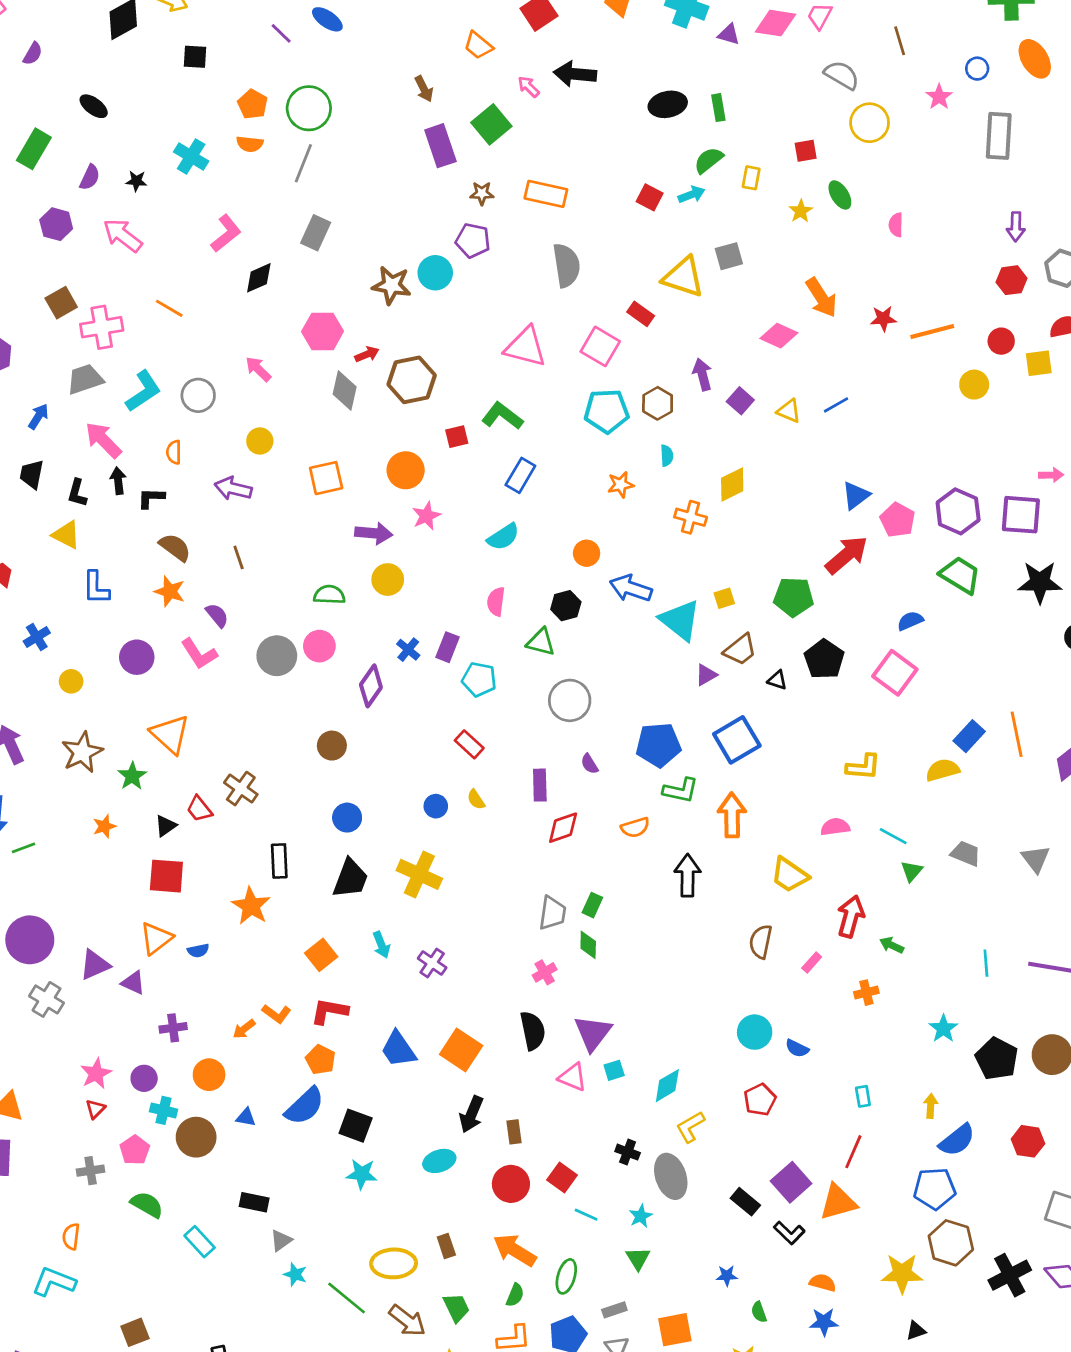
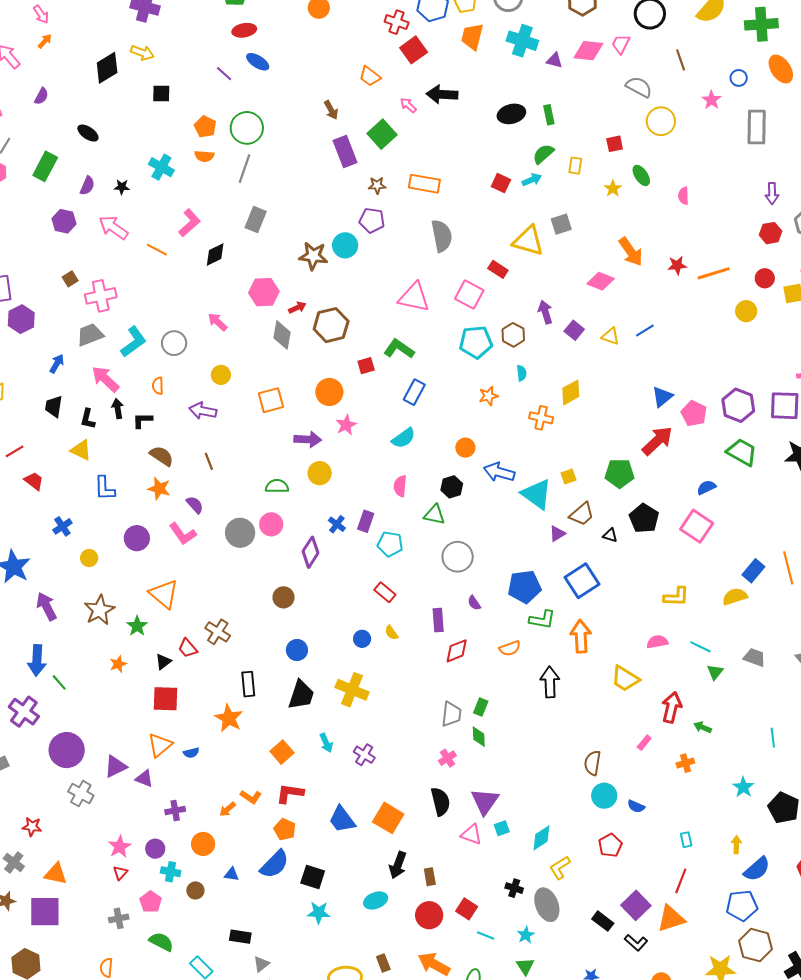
brown square: (61, 303) -> (70, 279), size x0.7
orange line: (169, 308) -> (157, 250), moved
green line: (23, 848) -> (59, 682), turned 72
brown semicircle: (761, 942) -> (593, 763), moved
brown circle: (196, 1137) -> (195, 890), size x0.6

